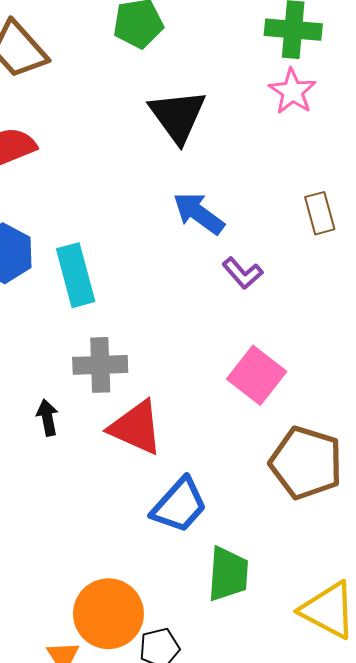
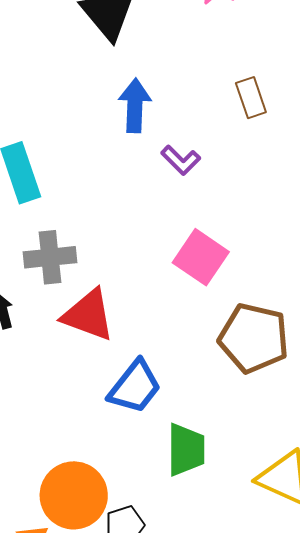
blue arrow: (199, 213) -> (135, 105), turned 60

